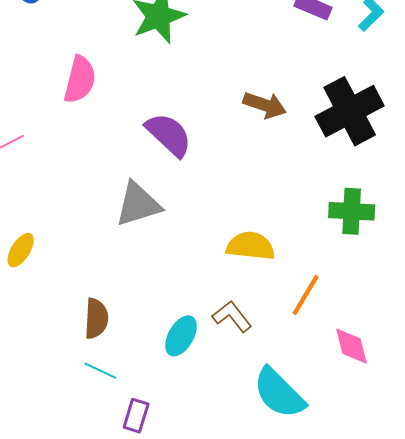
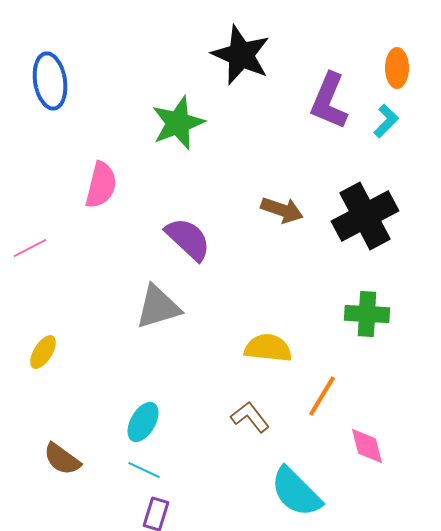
brown semicircle: (96, 319) -> (62, 459), moved, turned 123
cyan ellipse: (181, 336) -> (143, 422), moved
cyan line: (100, 371) -> (144, 470), moved

